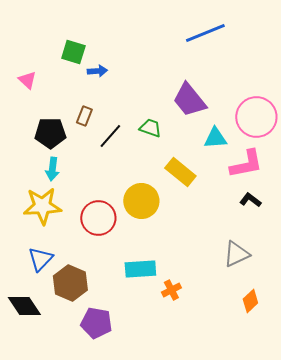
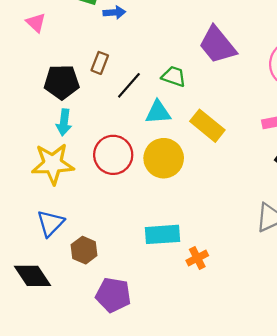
cyan triangle: (215, 138) -> (158, 112), moved
red circle: (98, 218) -> (113, 155), moved
brown hexagon: (70, 283) -> (84, 250), size x0.7

